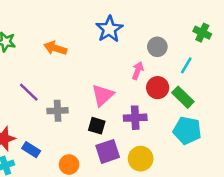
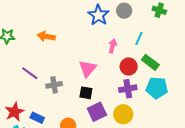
blue star: (109, 29) -> (98, 15), moved
gray circle: (157, 47) -> (124, 11), moved
cyan line: (186, 65) -> (139, 38), moved
red circle: (158, 88) -> (129, 66), moved
purple cross: (135, 118) -> (128, 89), moved

